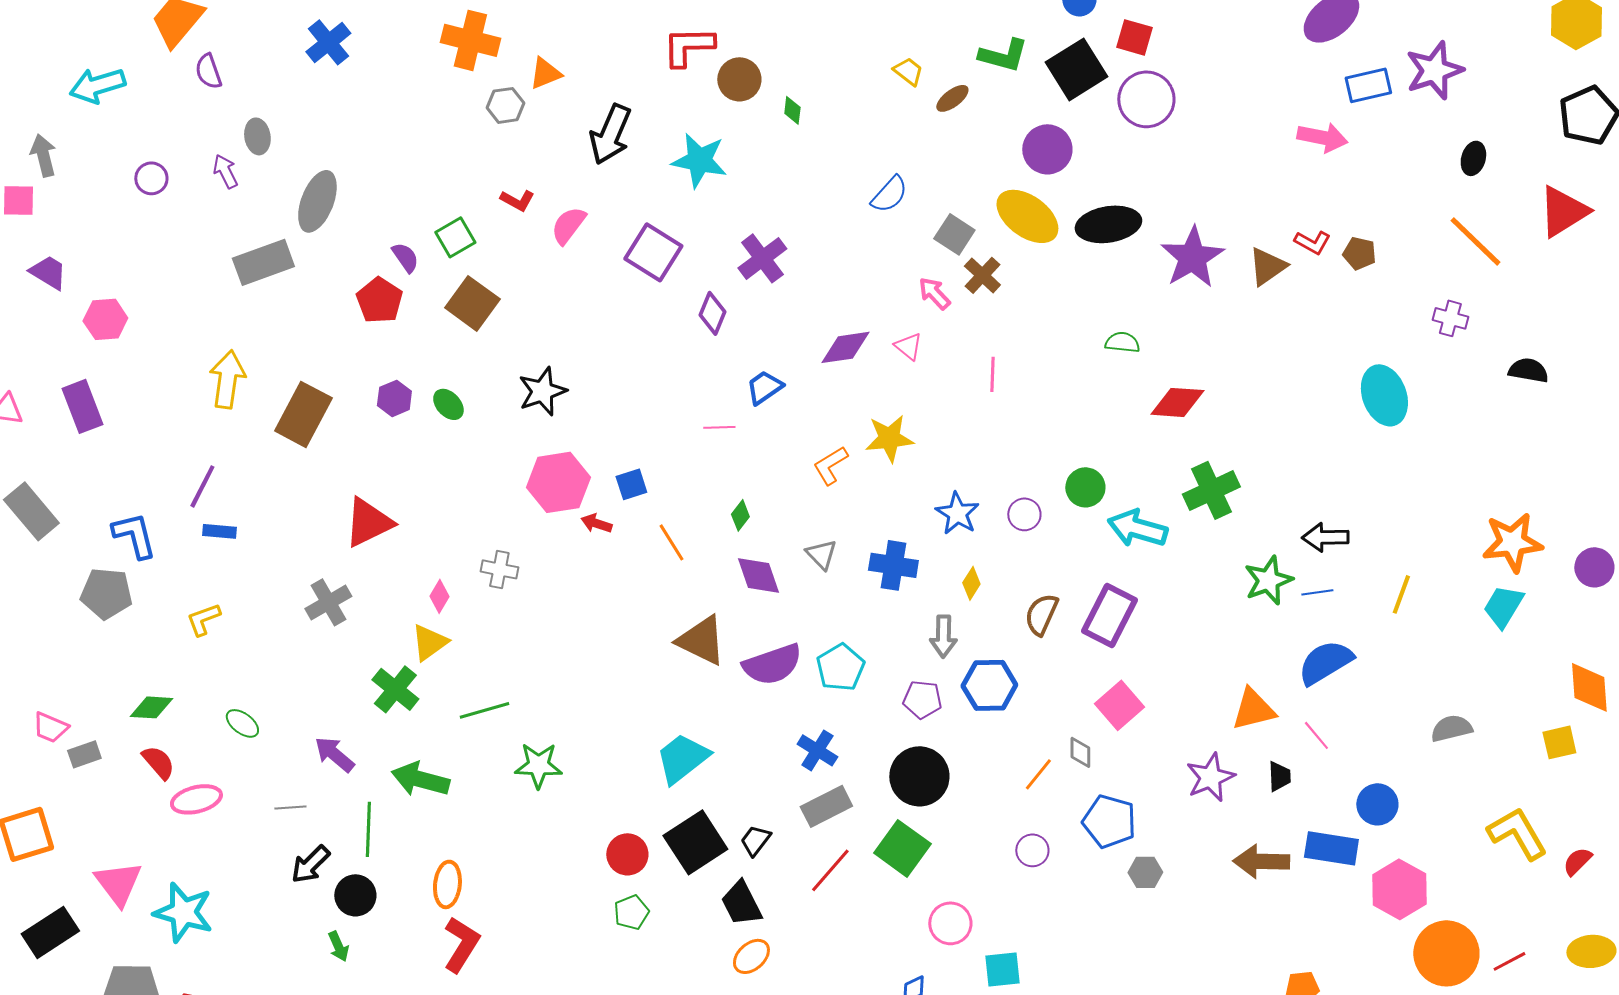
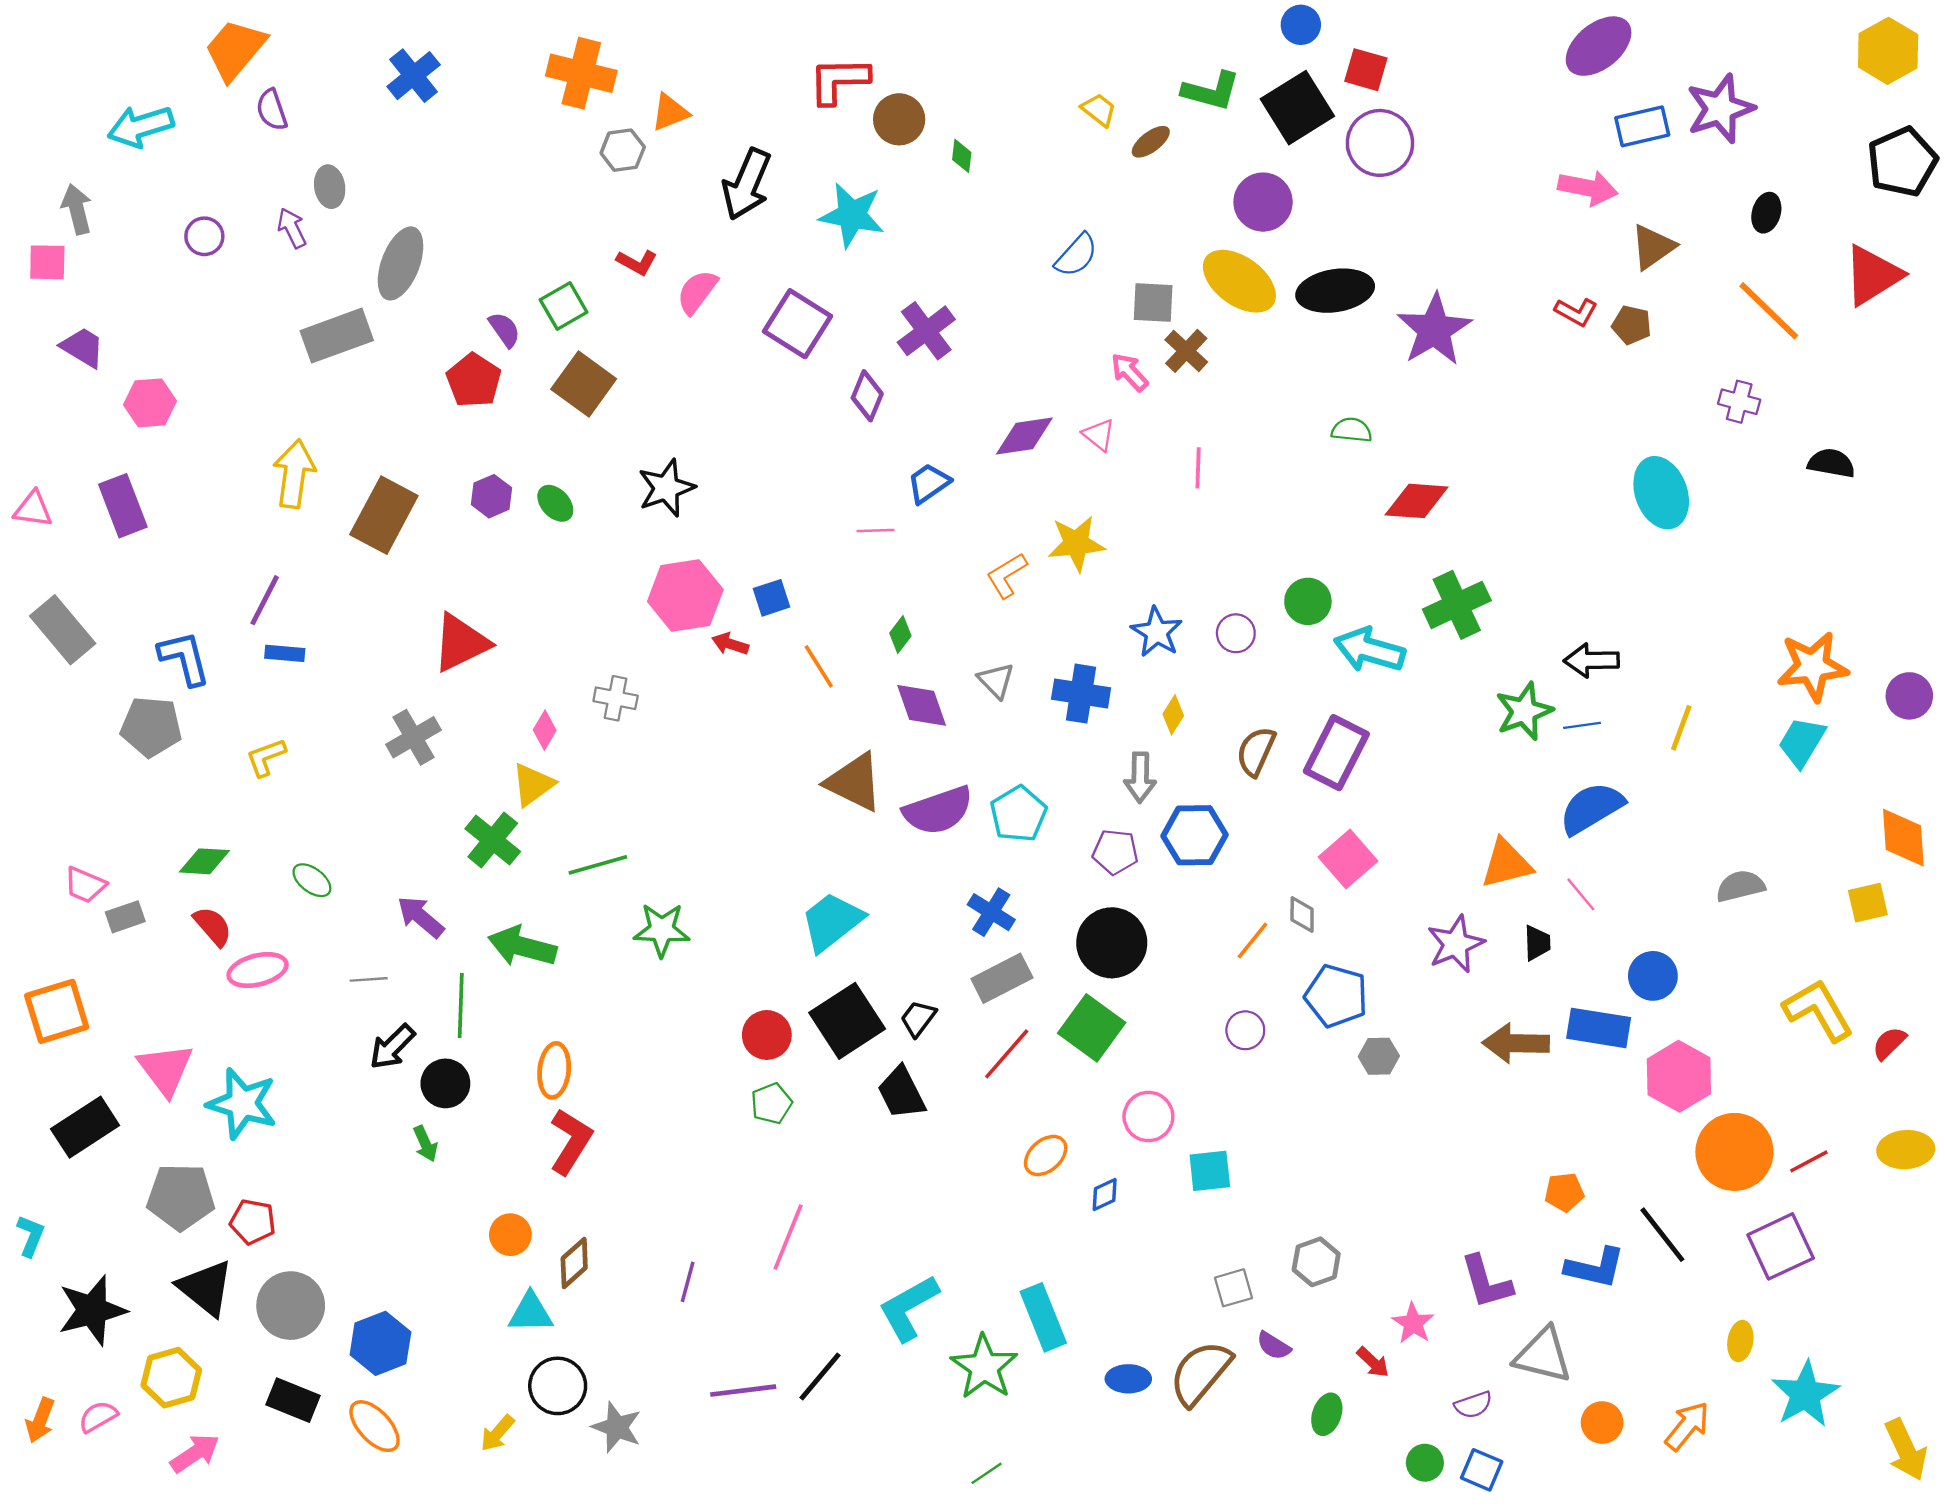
gray square: (954, 234) -> (1153, 302), turned -30
brown triangle: (1267, 266) -> (1653, 247), moved
orange ellipse: (751, 956) -> (1046, 1156), moved

